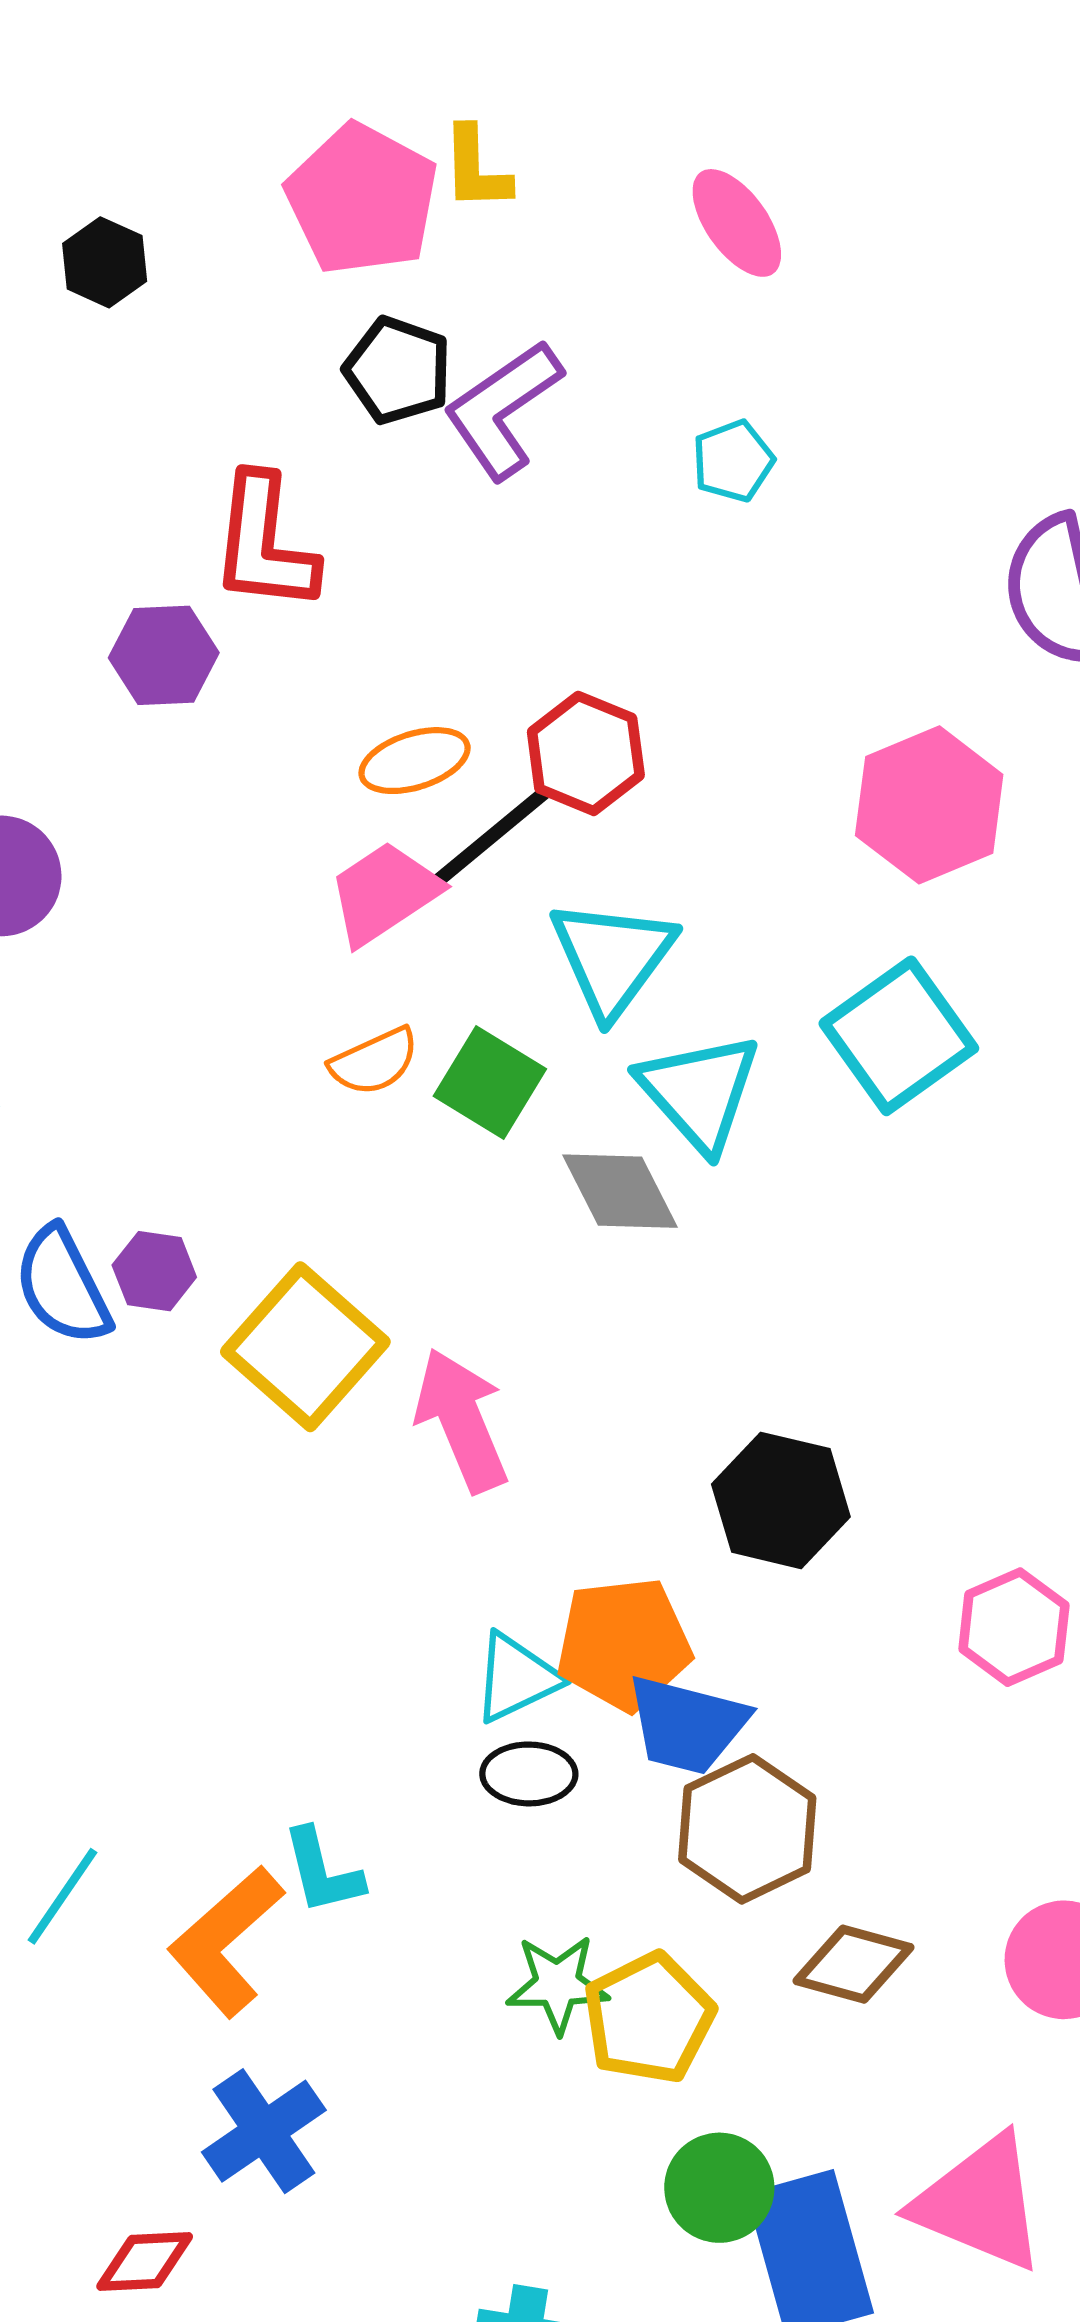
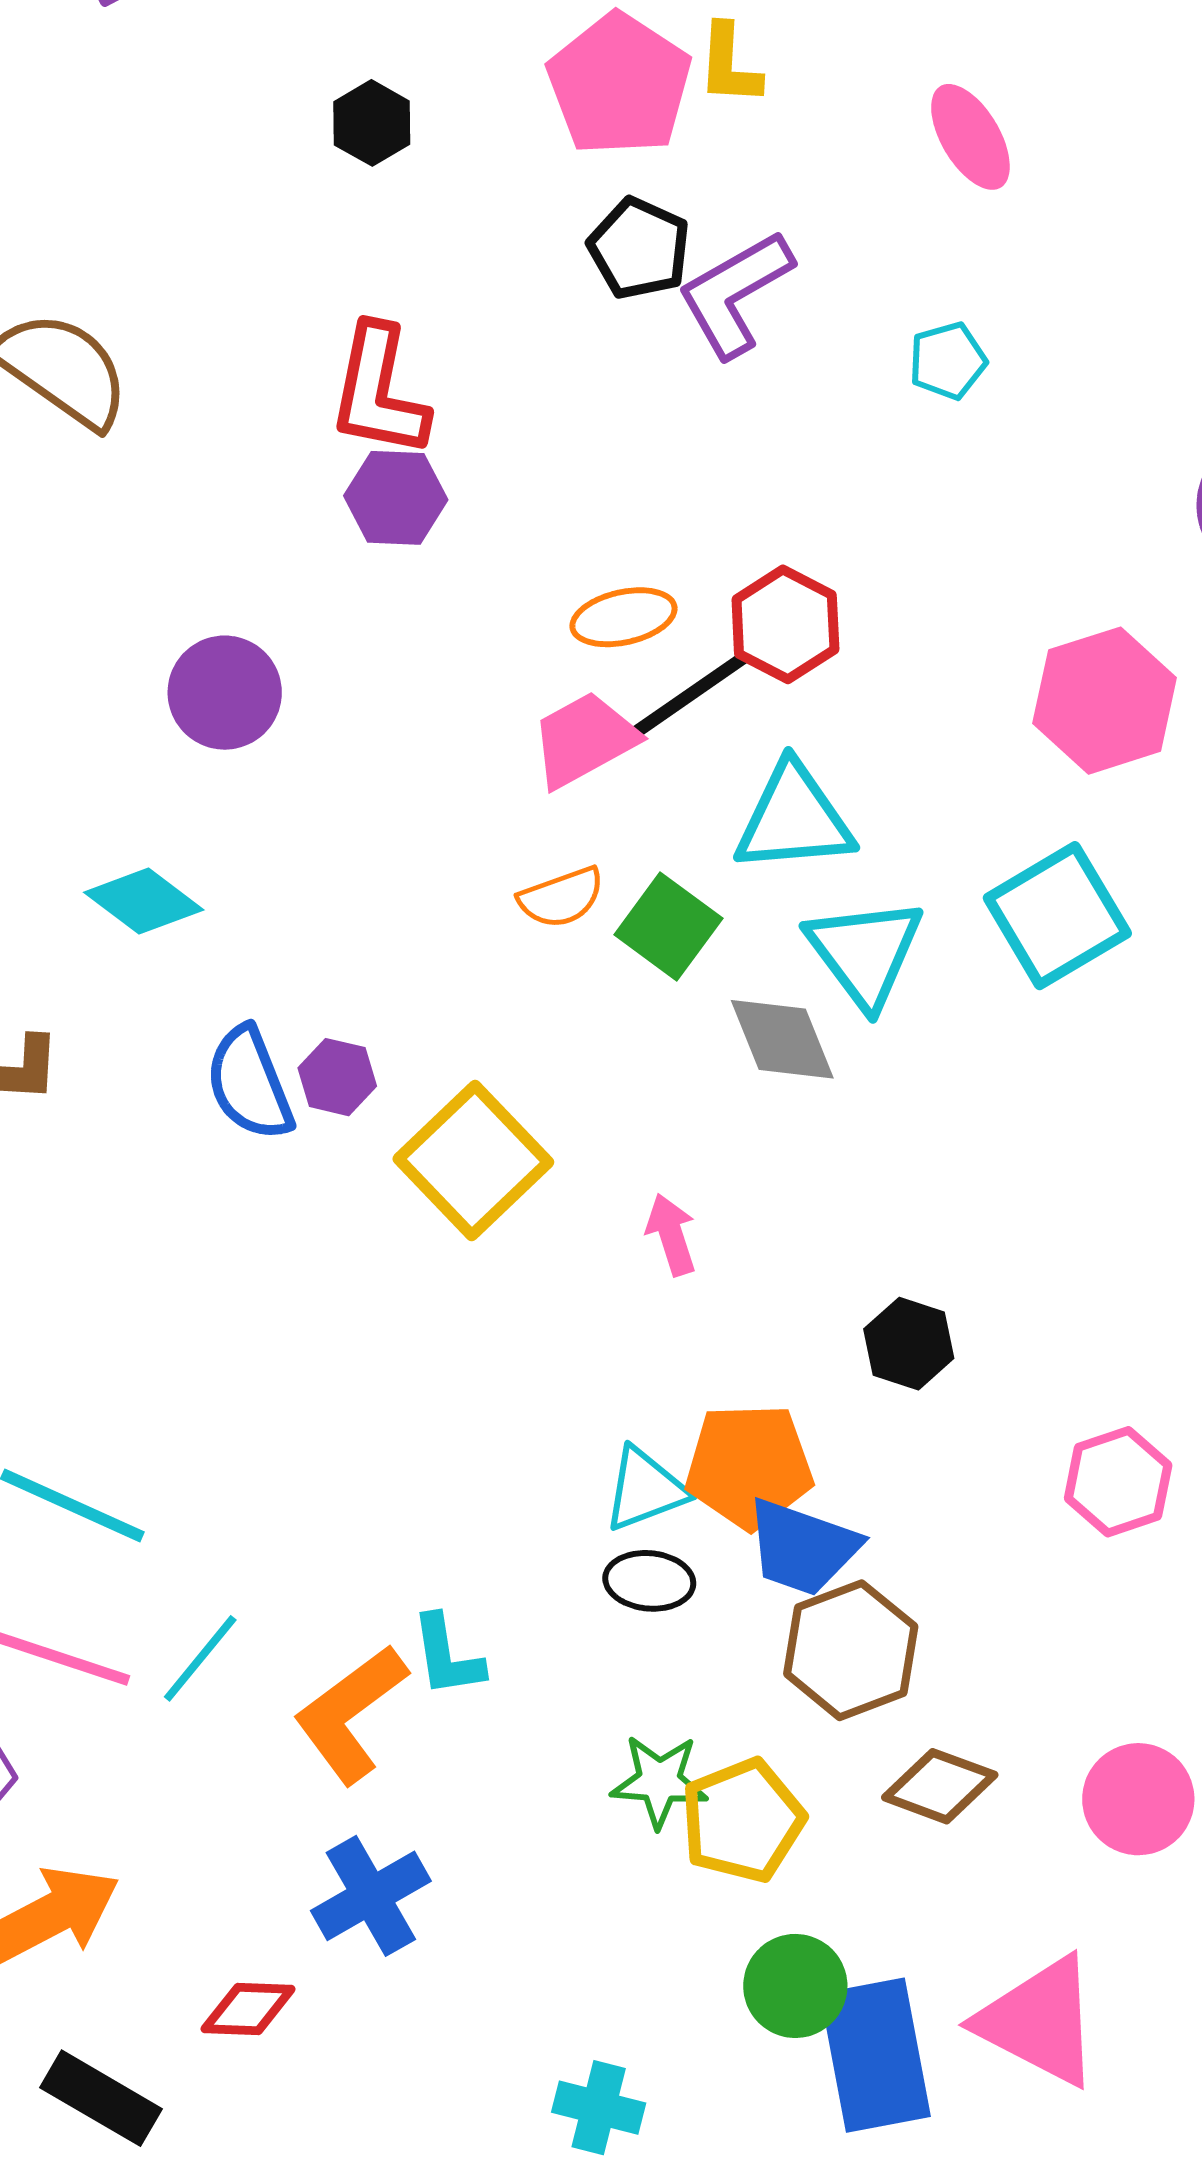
red L-shape: (264, 543) -> (379, 391), moved
cyan triangle: (612, 957) -> (794, 819), turned 44
pink arrow: (462, 1420) -> (671, 1235), moved, size x0.6
black hexagon: (781, 1500) -> (909, 1344), size x0.7

